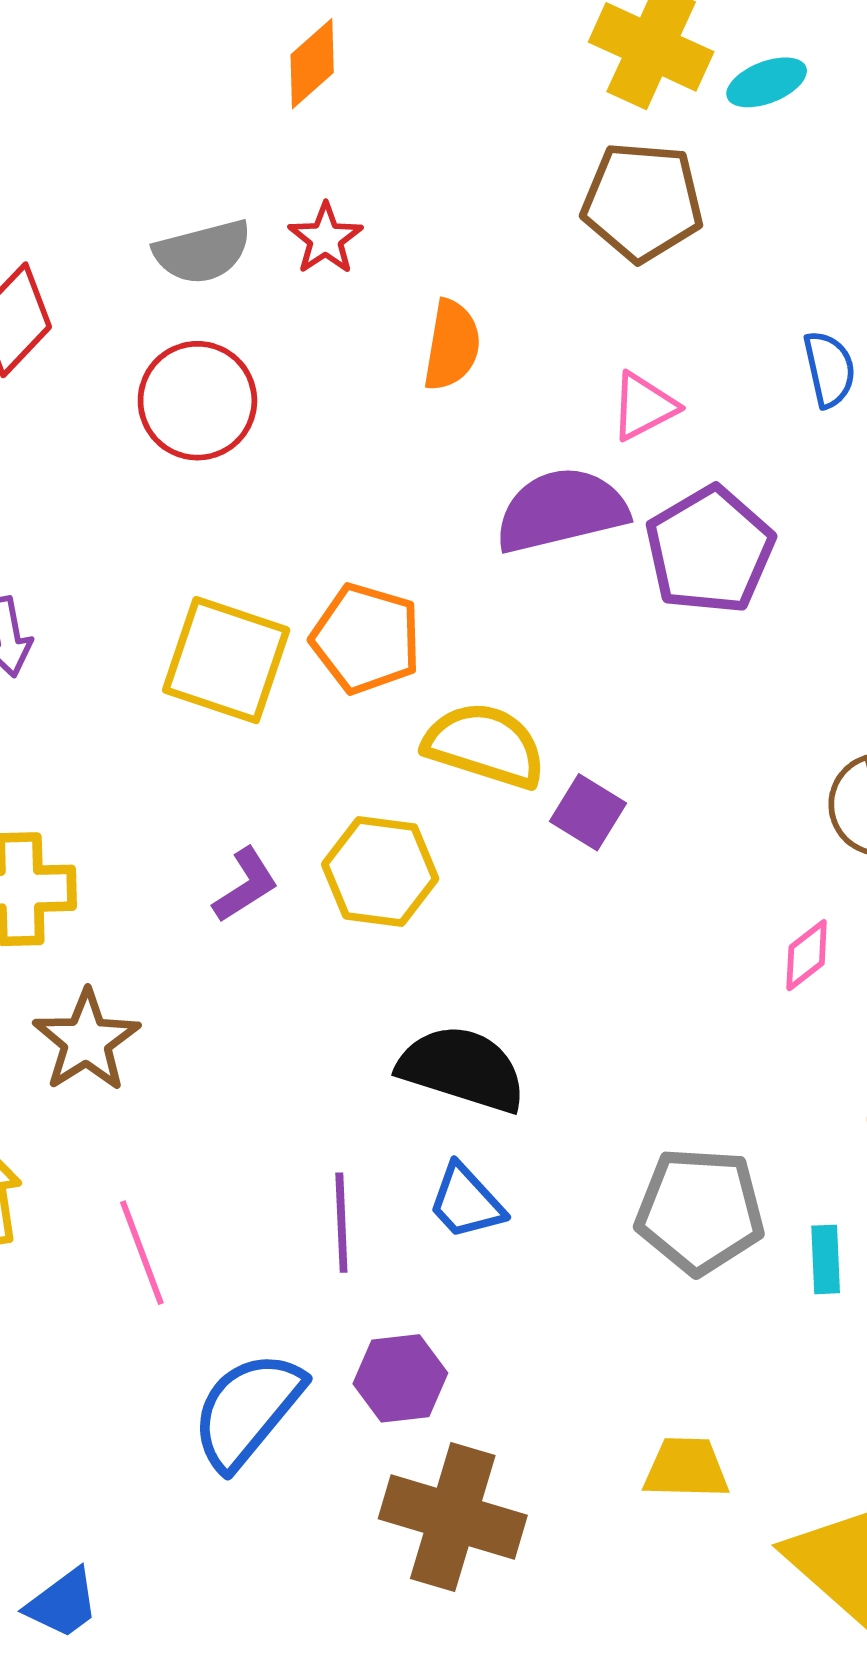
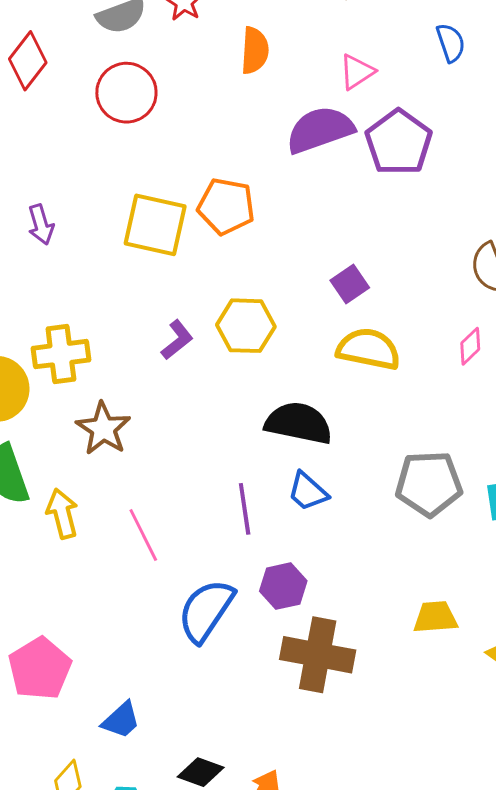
yellow semicircle: (485, 745) -> (369, 349), moved
purple square: (588, 812) -> (350, 284), turned 30

